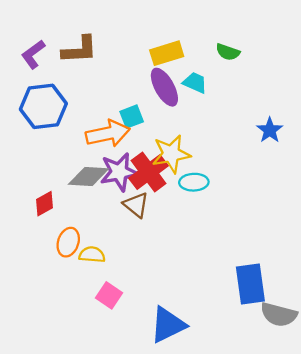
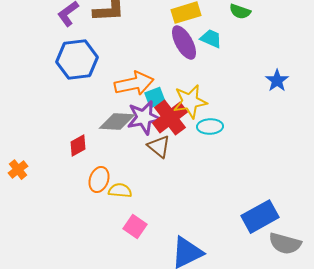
cyan square: (132, 117) -> (155, 98), moved
blue rectangle: (250, 284) -> (260, 217), turned 69

